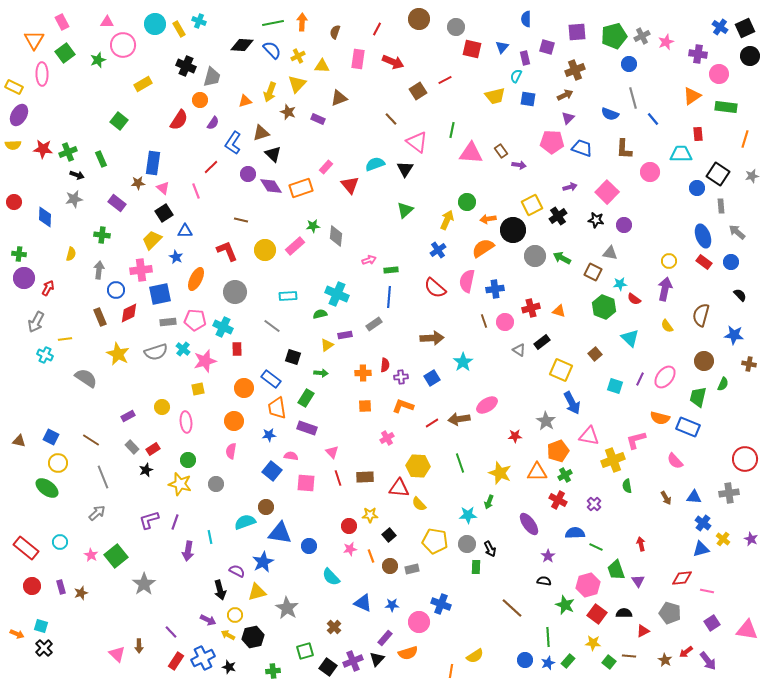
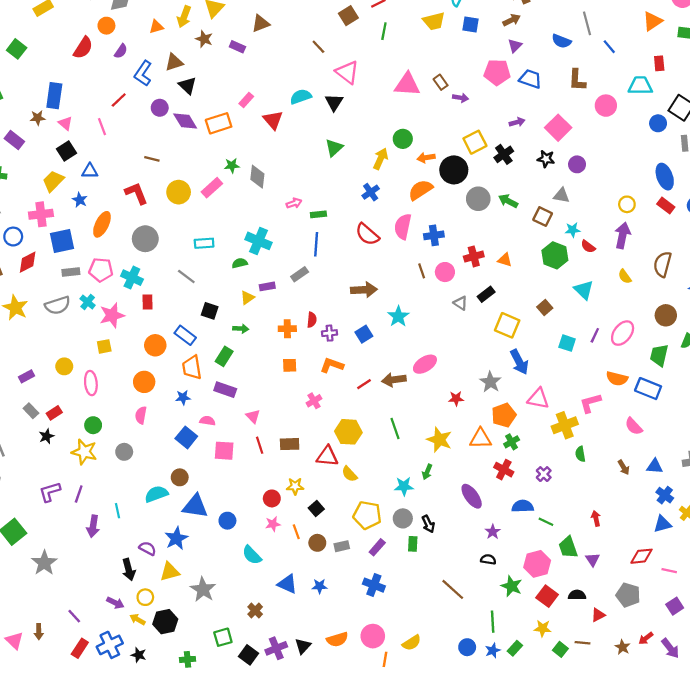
green line: (452, 130) -> (384, 31), moved
pink circle: (419, 622) -> (373, 636), moved
purple rectangle: (385, 638) -> (377, 547), moved

